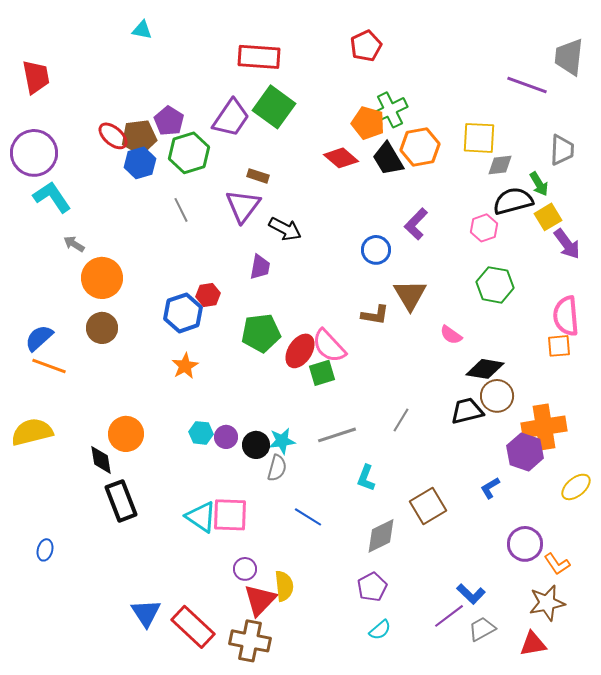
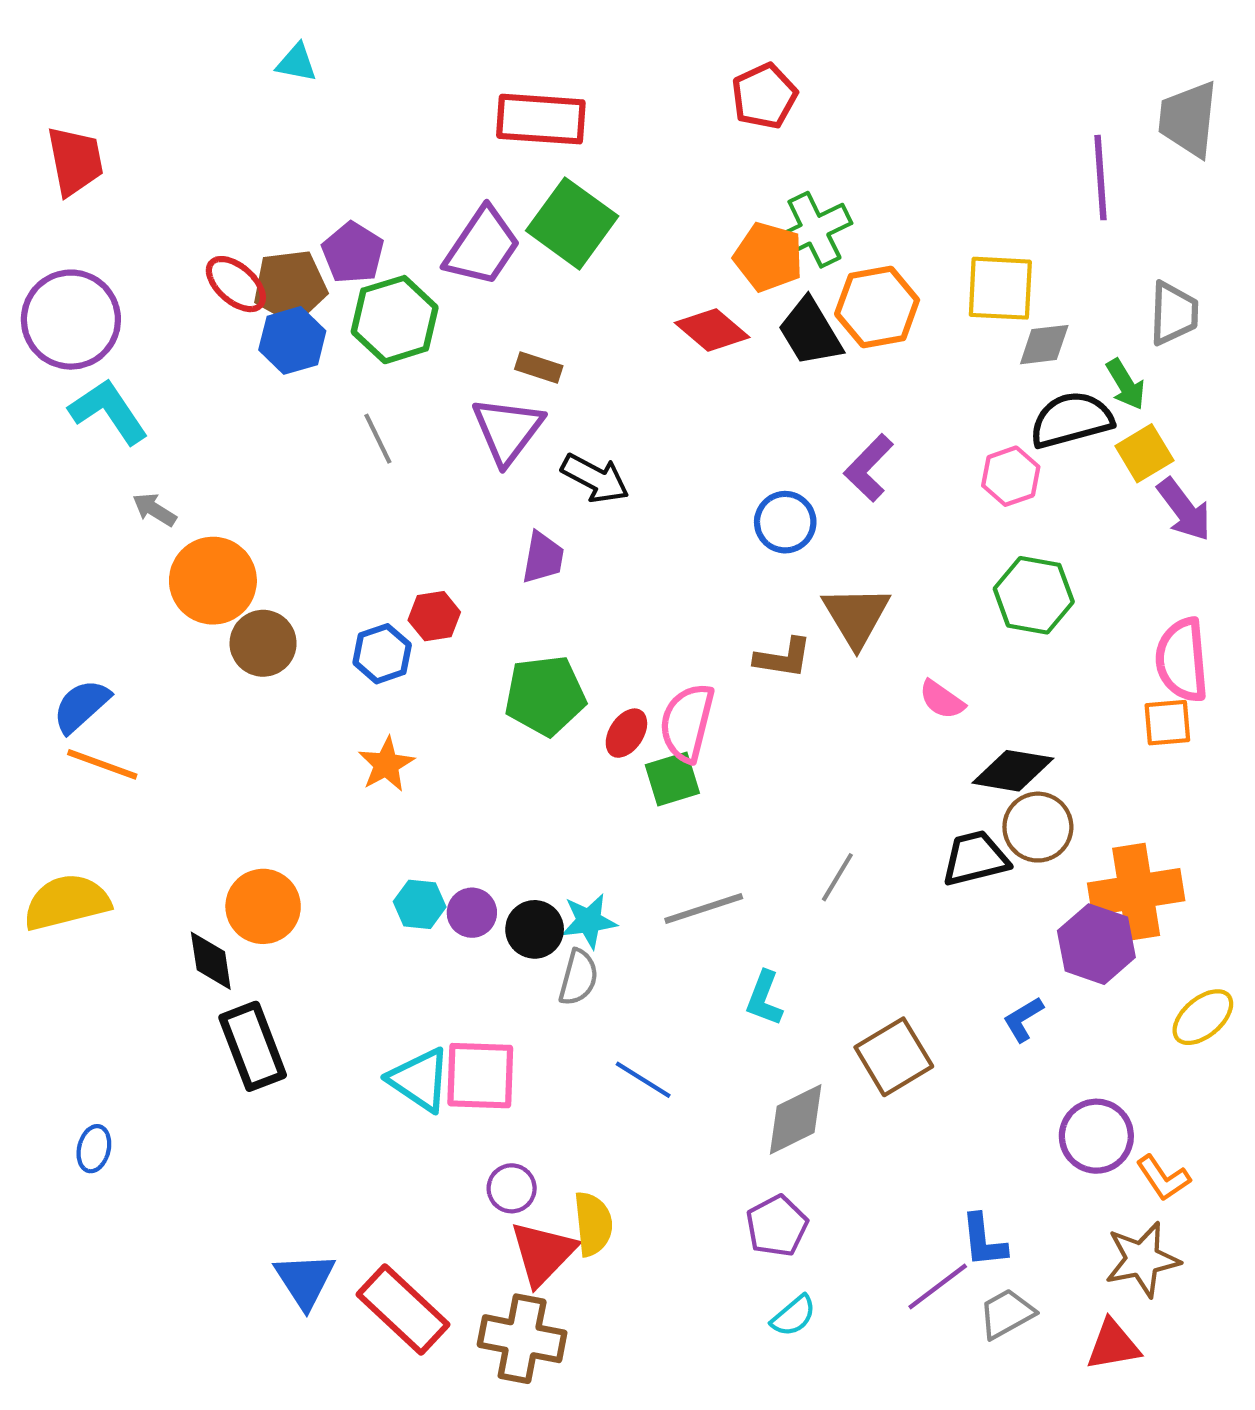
purple line: (527, 85) -> (1101, 178), turned 66
blue hexagon: (183, 313) -> (382, 654), size x0.7
brown circle: (102, 328) -> (263, 643), moved
pink semicircle: (329, 346) -> (687, 723), turned 57
red ellipse: (300, 351) -> (626, 733), size x0.7
blue L-shape: (471, 594) -> (984, 1241), turned 40

